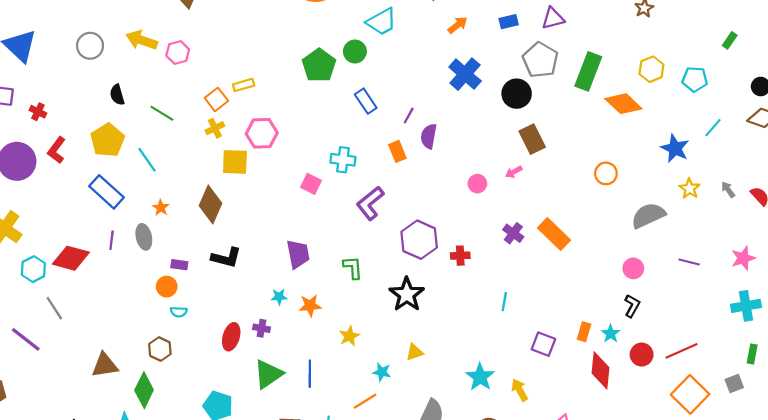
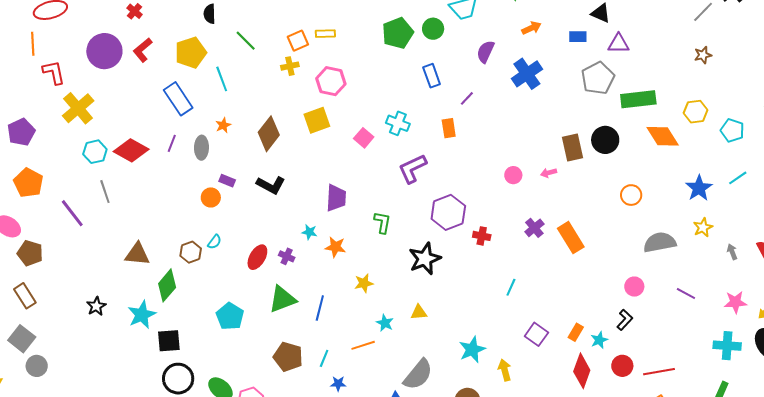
green rectangle: (588, 71) -> (638, 99), turned 48
black circle: (517, 94) -> (605, 140), moved
purple semicircle: (429, 136) -> (485, 52), moved
yellow square: (235, 162) -> (317, 120), moved, turned -36
gray arrow: (728, 190) -> (732, 252), moved
cyan semicircle: (179, 312) -> (214, 242), moved, turned -70

